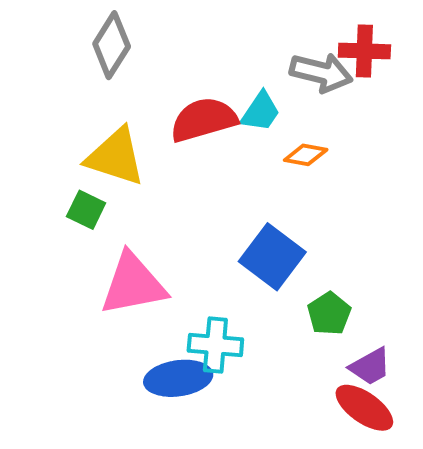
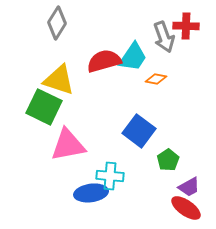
gray arrow: (321, 73) -> (164, 37), turned 56
cyan trapezoid: (261, 112) -> (133, 57), size x1.4
green square: (86, 210) -> (44, 107), size x1.8

